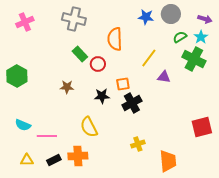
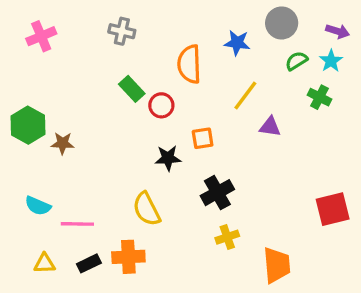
blue star: (146, 17) -> (237, 43), moved
gray cross: (74, 19) -> (122, 31), size x0.7
green cross: (194, 59) -> (319, 97), size x0.6
brown star: (67, 87) -> (63, 143), moved
black cross: (132, 103) -> (217, 193), moved

